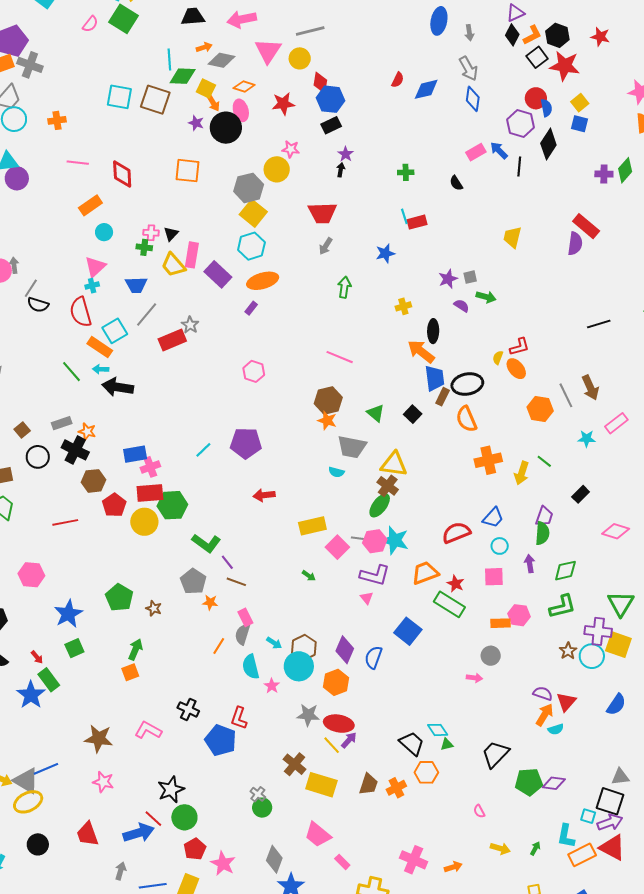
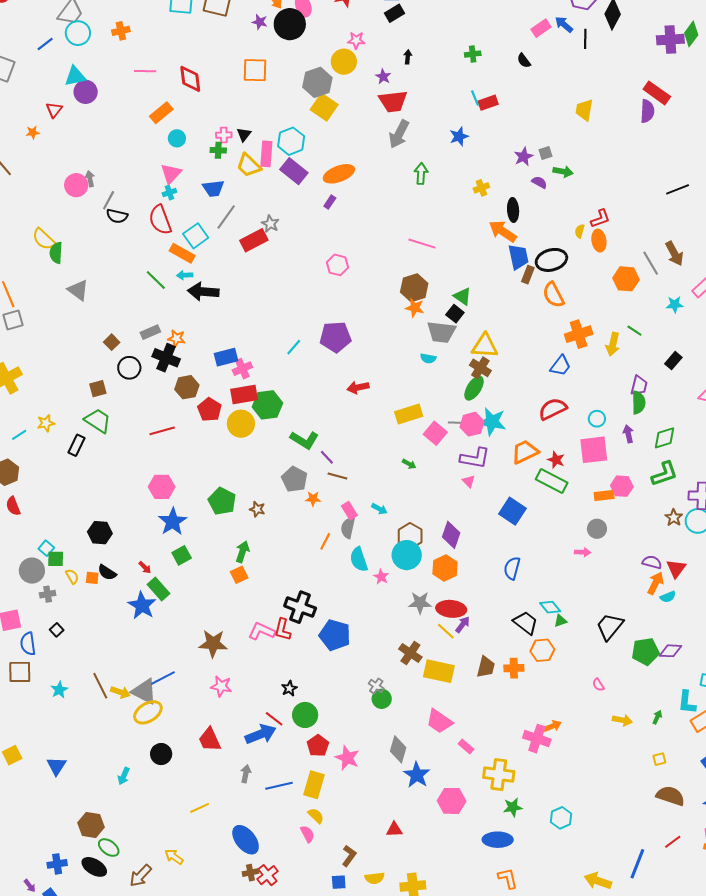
purple star: (346, 154) -> (383, 77), moved
purple cross: (604, 174) -> (670, 40), size x1.5
cyan hexagon: (251, 246) -> (291, 141), moved
gray arrow: (326, 246) -> (399, 134), size x1.6
orange ellipse: (516, 369) -> (599, 241), turned 35
black square: (413, 414) -> (455, 314), moved
blue trapezoid: (493, 518) -> (560, 366), moved
pink hexagon: (31, 575) -> (162, 487), moved
pink square: (494, 577) -> (594, 450), size x1.4
cyan arrow: (274, 643) -> (379, 509), moved
blue semicircle: (373, 657) -> (512, 568), moved
black cross: (188, 709) -> (300, 607), size x1.4
red L-shape: (239, 718) -> (283, 630), moved
orange cross: (396, 788) -> (514, 668), turned 30
black star: (171, 790) -> (289, 688), size x0.6
orange arrow: (453, 867) -> (552, 726), moved

